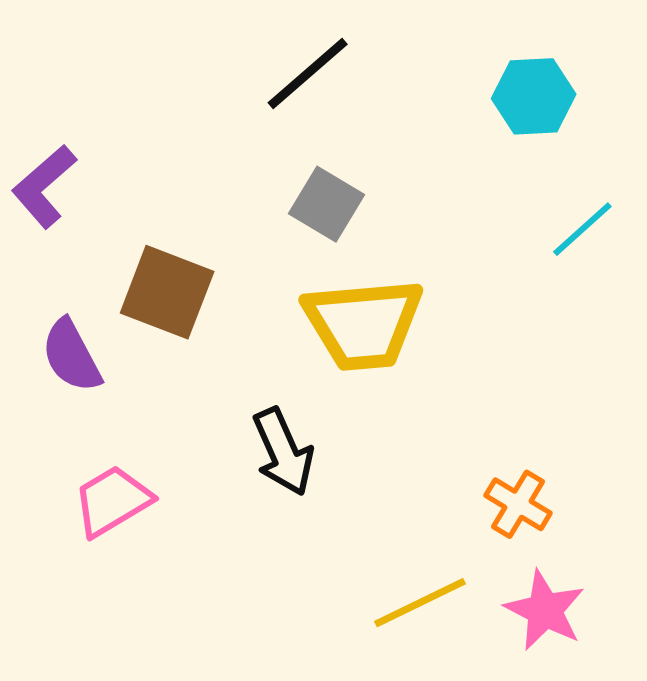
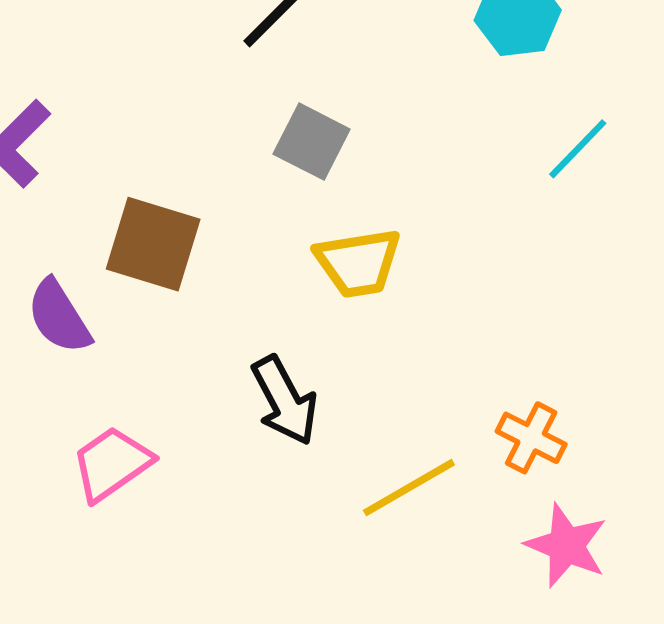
yellow trapezoid: (363, 324) -> (358, 263), size x0.7
yellow line: (420, 603) -> (409, 488), moved

